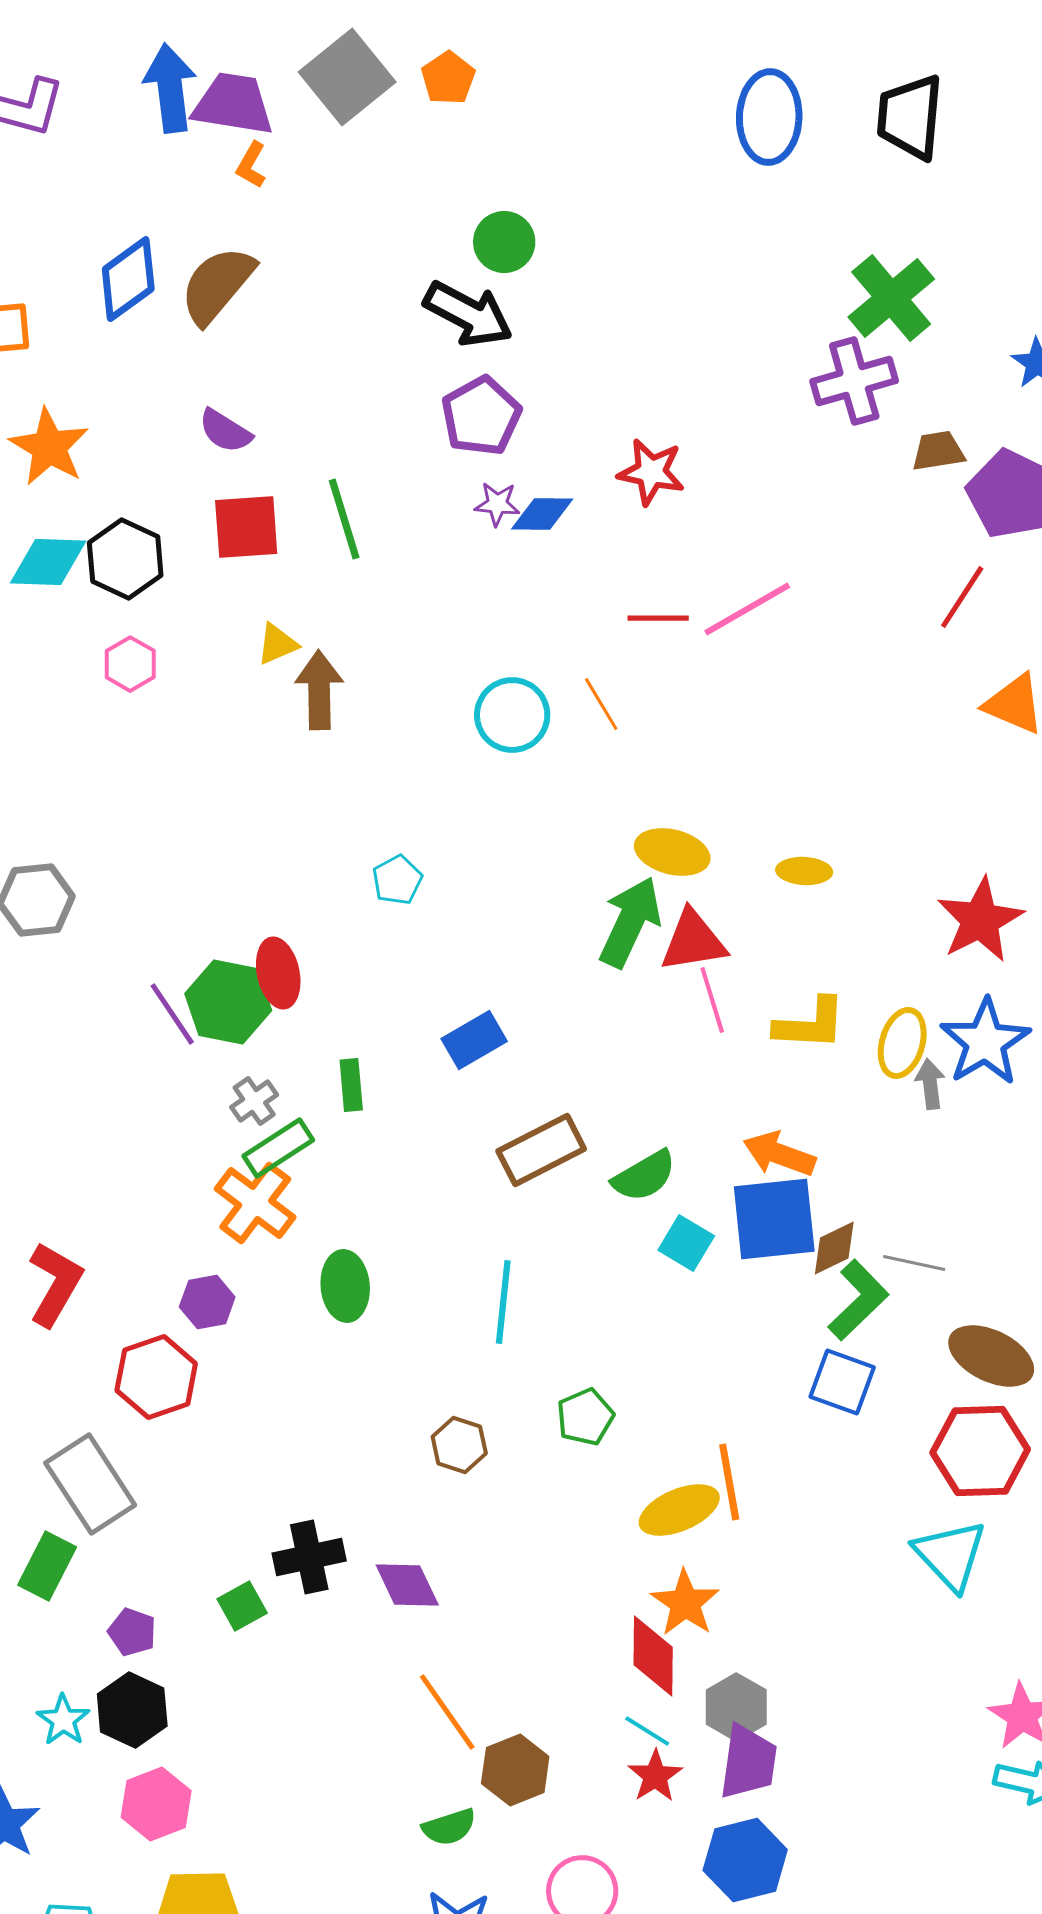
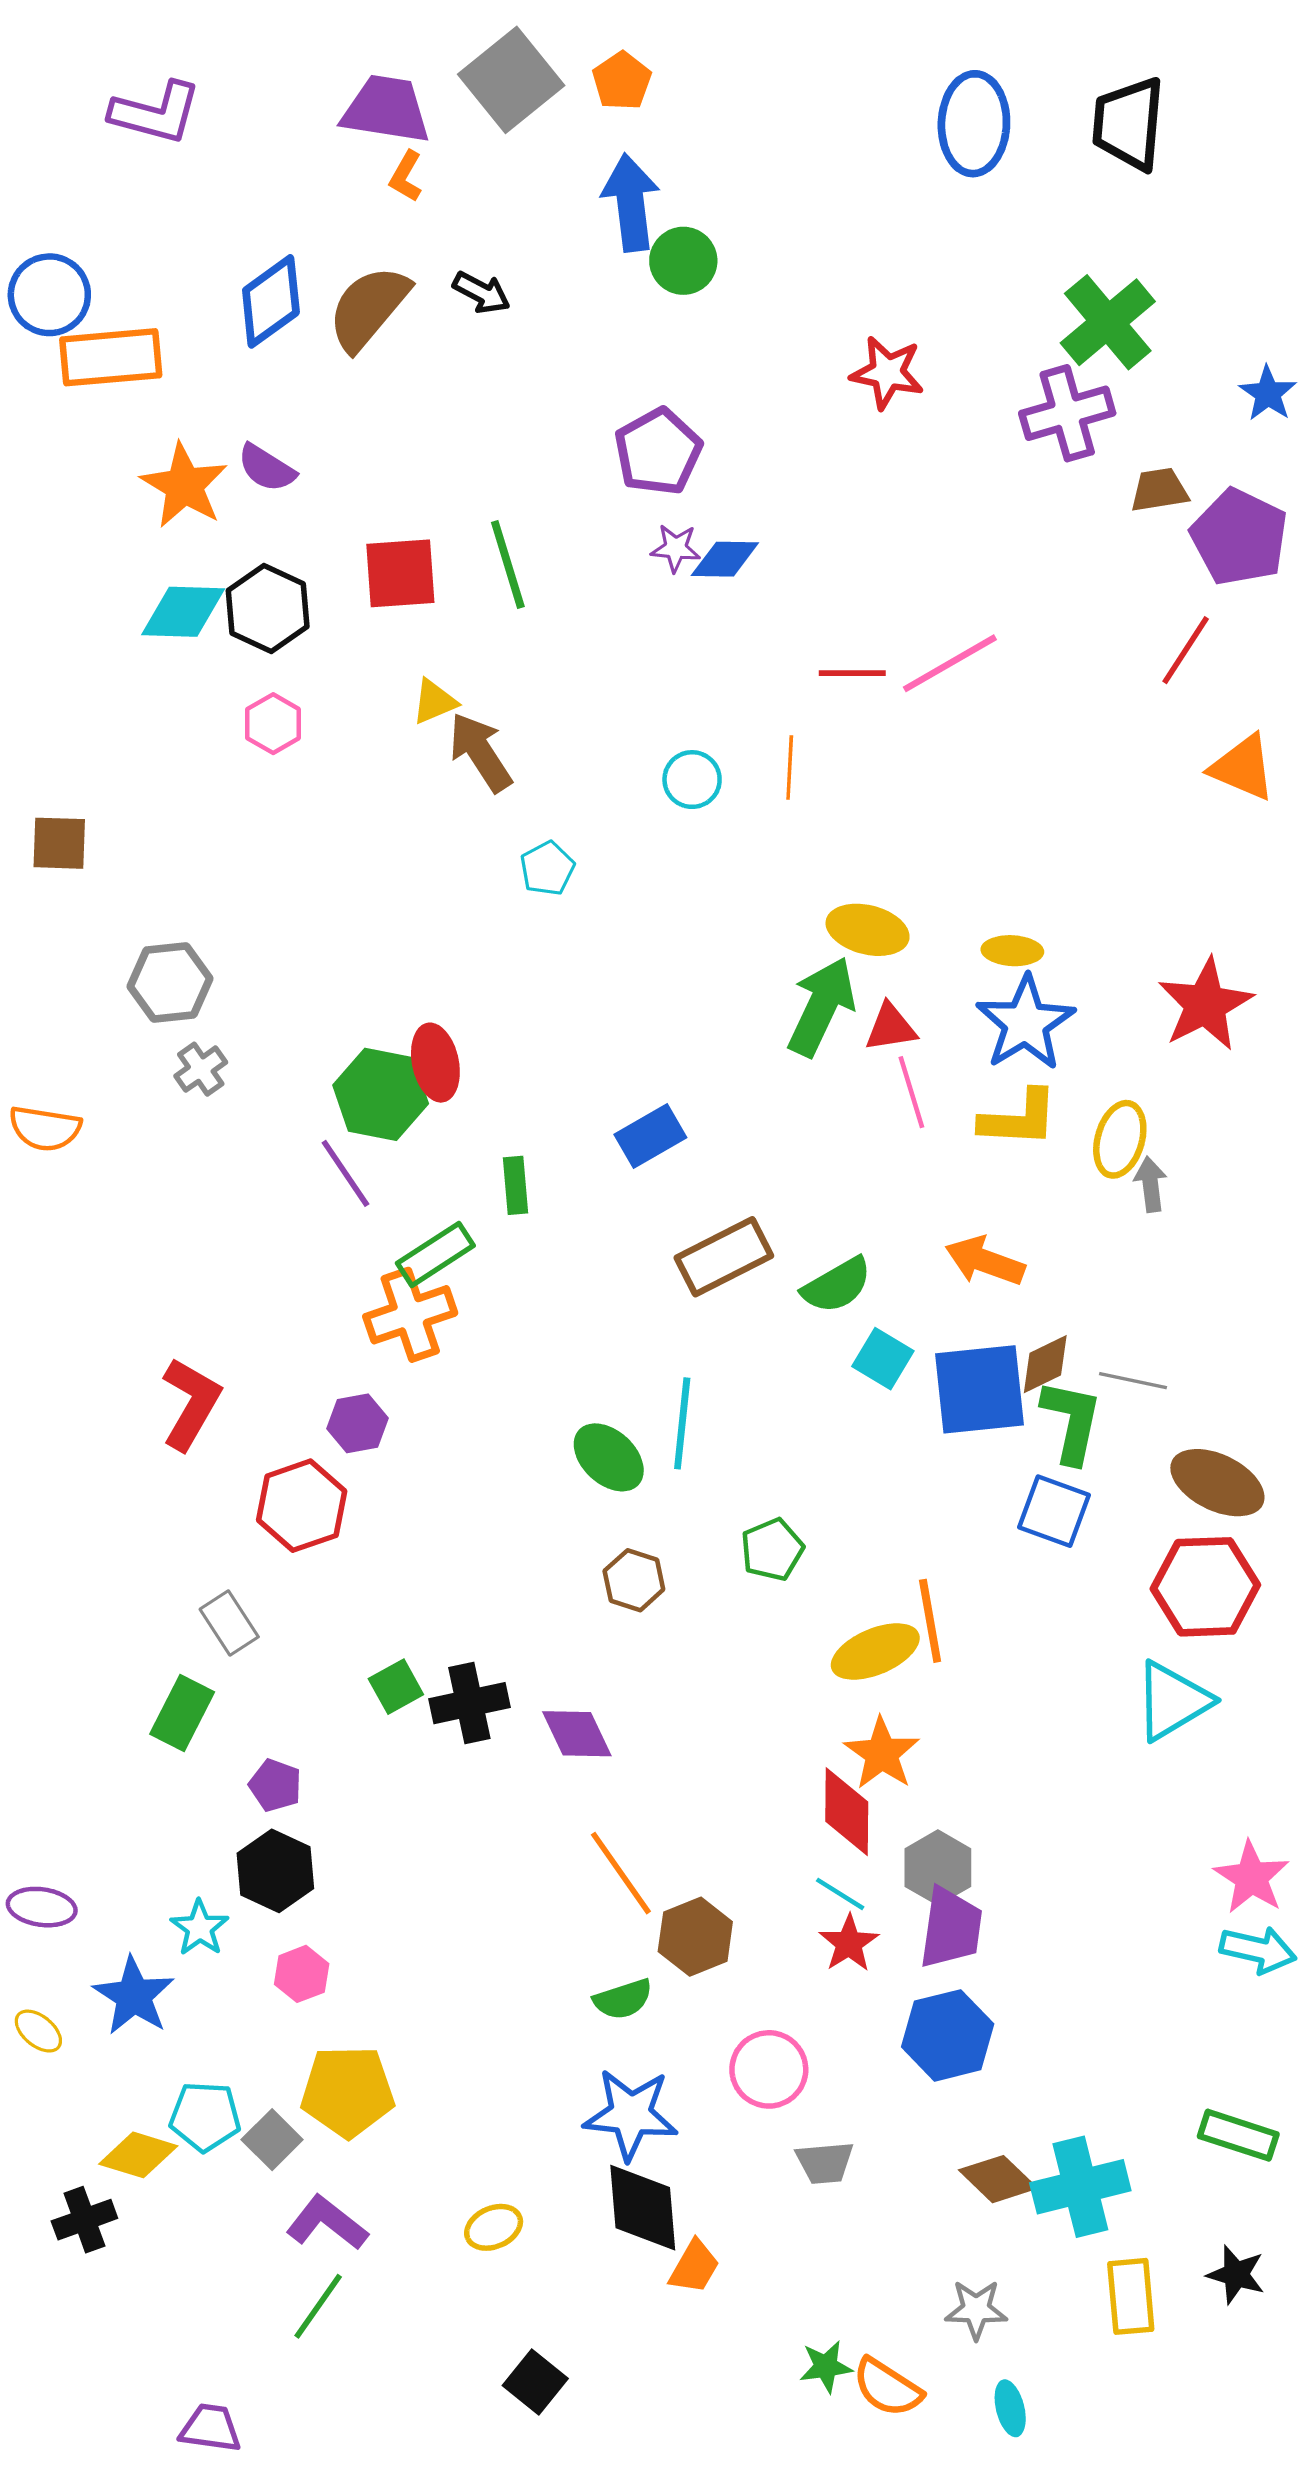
blue arrow: (170, 88) -> (631, 203), moved
black arrow: (468, 314) -> (481, 293), moved, size x0.6
purple semicircle: (225, 431) -> (267, 468), moved
red star: (651, 472) -> (887, 373), moved
brown arrow: (319, 690) -> (480, 752), turned -32
orange line: (601, 704) -> (790, 767), turned 34
cyan circle: (512, 715) -> (692, 780), size x0.7
cyan pentagon: (397, 880) -> (547, 868), moved
red triangle: (693, 941) -> (891, 1027), size x0.7
purple line: (172, 1014) -> (345, 1173), moved
blue star: (985, 1042) -> (1026, 1023), moved
gray cross: (254, 1101) -> (201, 1069), moved
orange cross: (255, 1203) -> (410, 1315), turned 34
blue square: (774, 1219) -> (979, 1389), moved
green ellipse: (345, 1286) -> (609, 1457), moved, turned -42
green L-shape: (858, 1300) -> (1072, 1421), turned -34
gray rectangle: (90, 1484) -> (229, 1623), size x0.6
cyan triangle: (950, 1555) -> (1172, 1701), turned 42
green square: (242, 1606) -> (396, 1687), moved
cyan star: (63, 1720) -> (200, 1928), moved
pink hexagon: (156, 1804) -> (302, 1974), size x0.7

